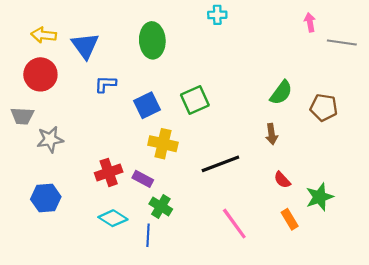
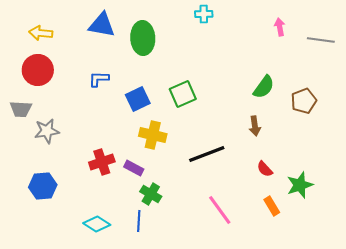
pink arrow: (310, 22) -> (280, 27), moved
blue triangle: (85, 46) -> (102, 25), moved, turned -44
brown pentagon: (324, 107) -> (304, 101), turned -30
cyan diamond: (113, 218) -> (97, 224), moved

